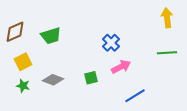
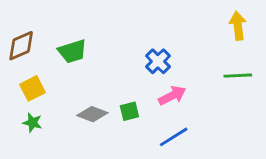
gray diamond: (53, 80) -> (92, 114), moved
blue line: (135, 96) -> (174, 137), moved

